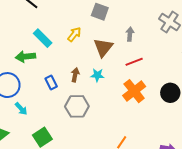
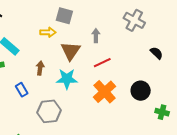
yellow arrow: (74, 34) -> (48, 32), moved, turned 56
brown arrow: (75, 75) -> (40, 68), moved
cyan star: (97, 75) -> (67, 79), size x1.5

